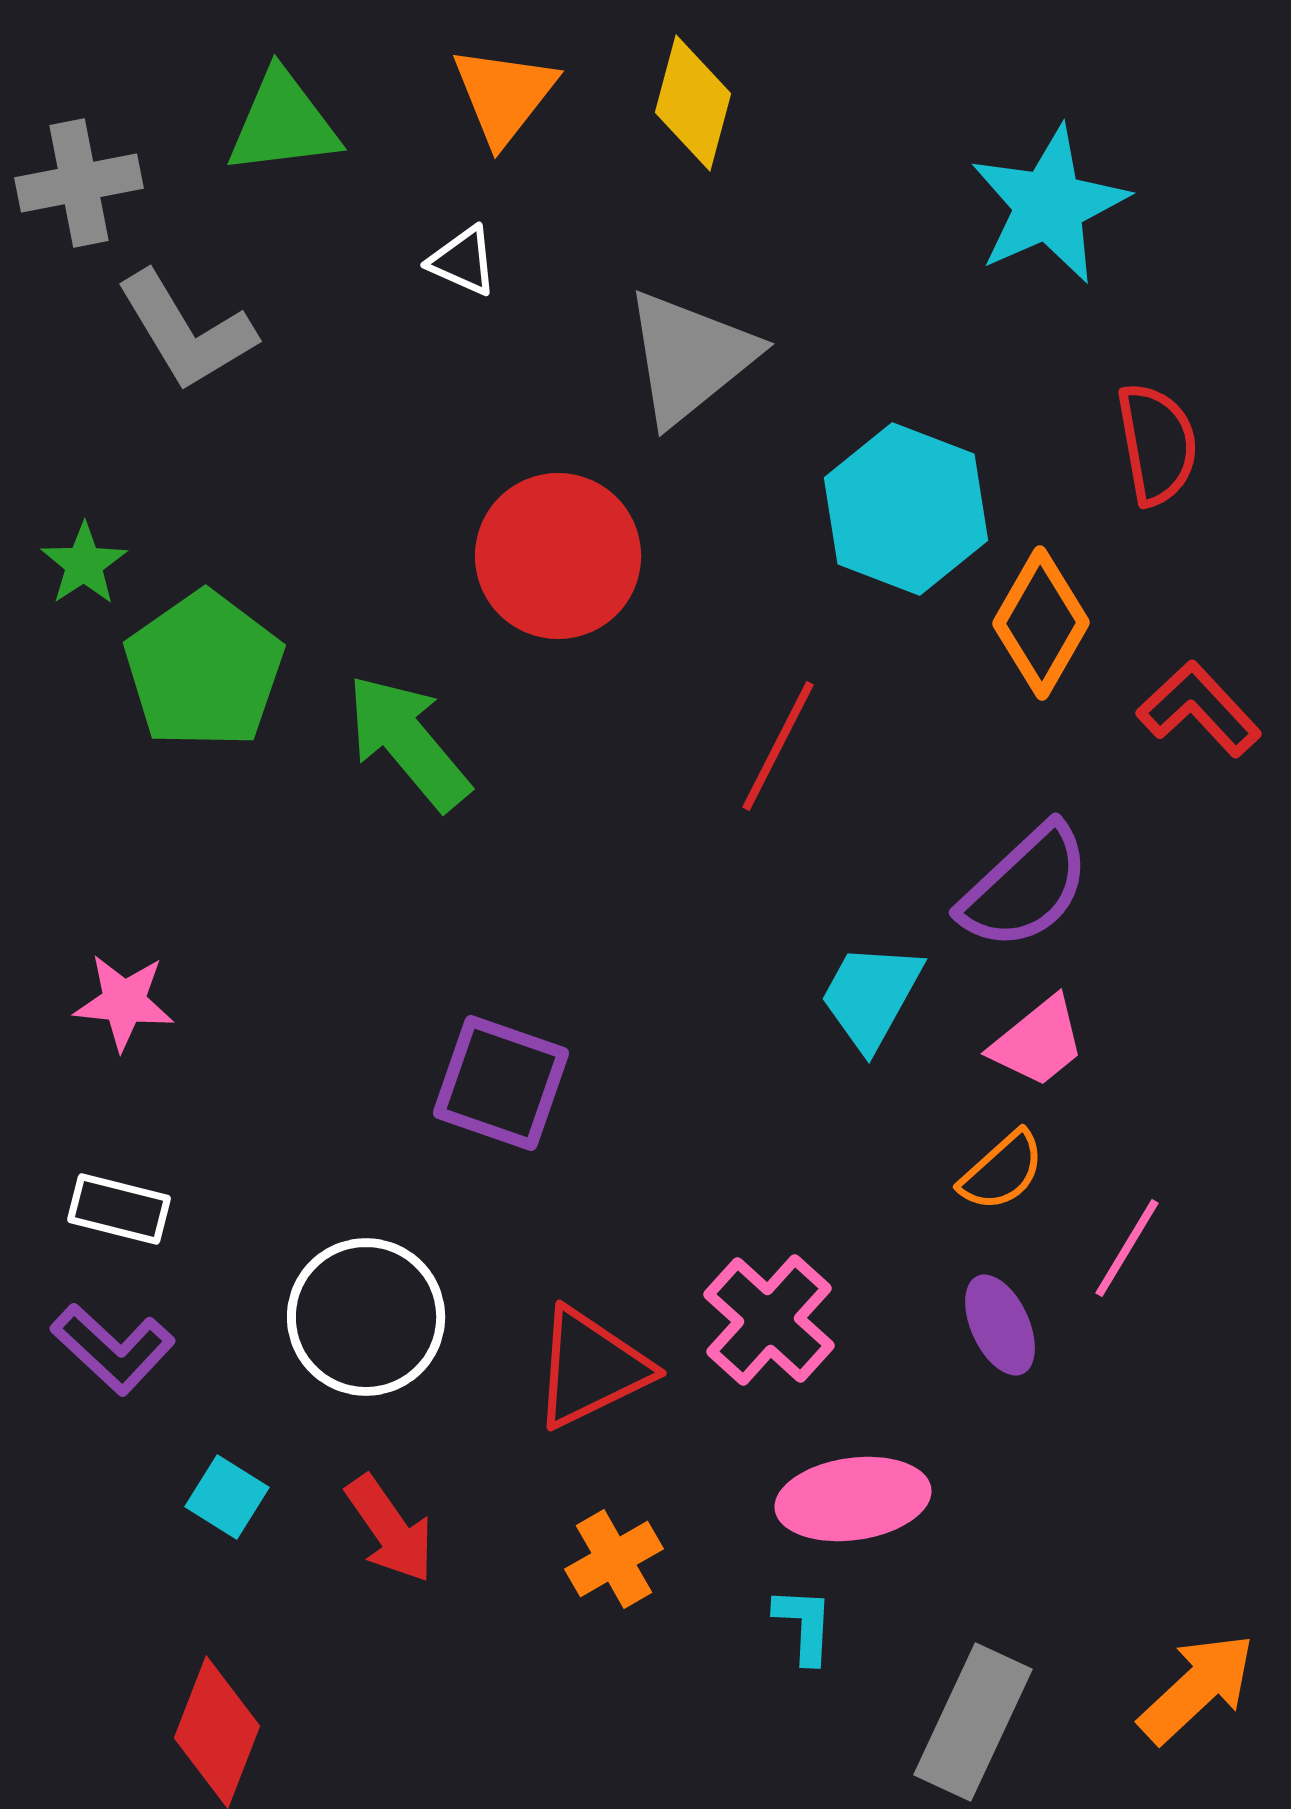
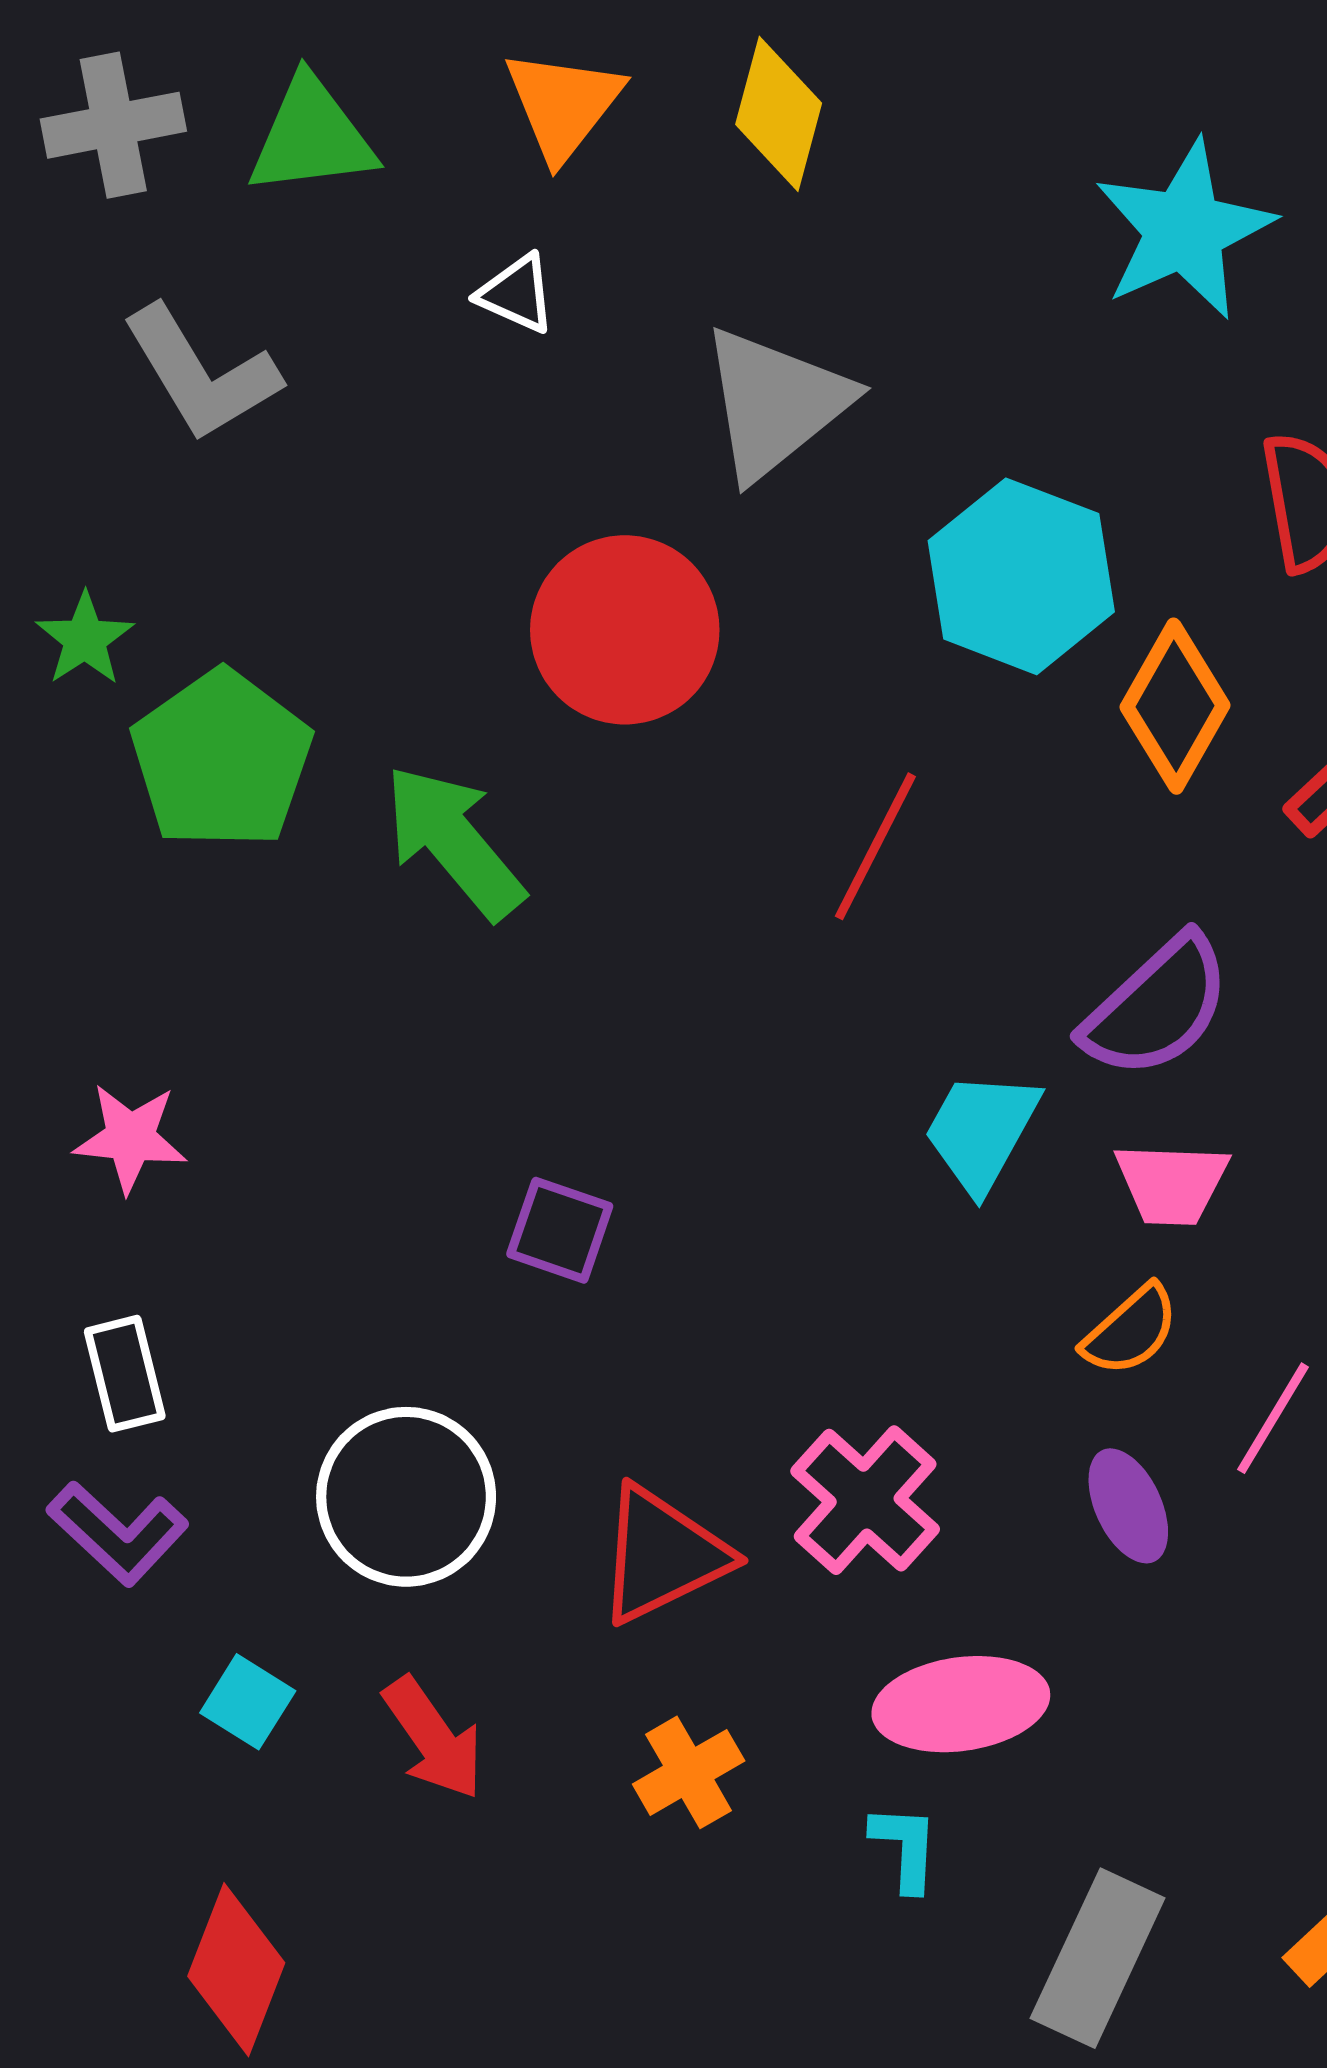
gray cross: (79, 183) -> (113, 125), moved
pink trapezoid: (1038, 1042) -> (1172, 1183), turned 41
purple square: (501, 1083) -> (560, 1230), size x0.7
white rectangle: (119, 1209) -> (125, 1374), turned 62

